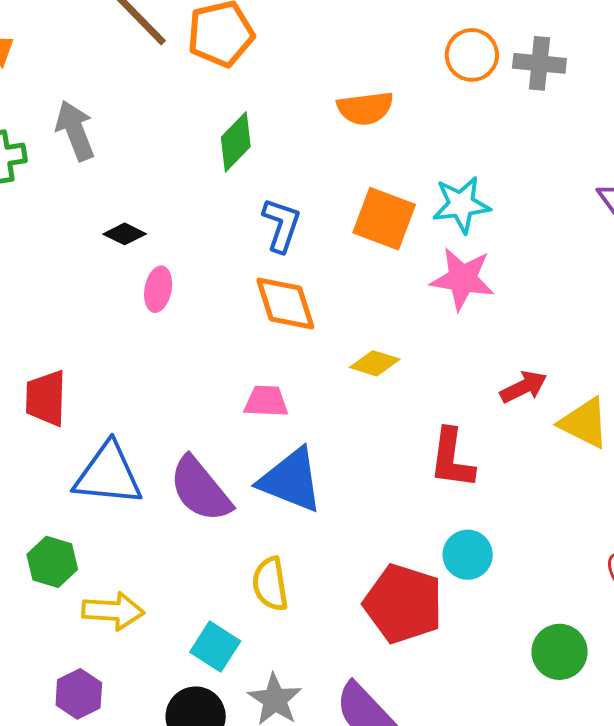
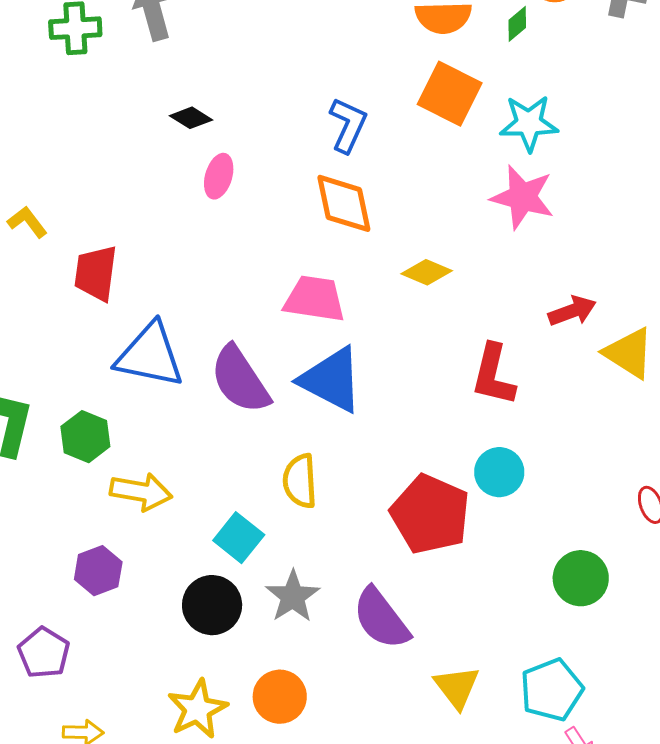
green diamond: (236, 142) -> (517, 24), moved, size x0.6
orange square: (384, 219) -> (450, 94), moved
pink trapezoid: (266, 401) -> (315, 299), size x1.4

